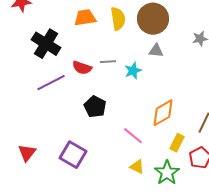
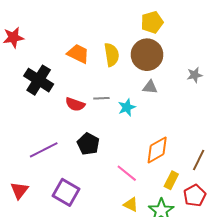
orange trapezoid: (85, 18) -> (78, 54), turned 35
purple line: (51, 83) -> (44, 150), moved

